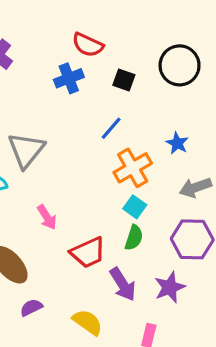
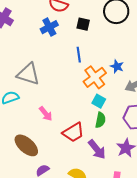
blue line: (111, 128) -> (79, 55), turned -42
blue star: (177, 143) -> (117, 66), moved
gray triangle: (26, 150) -> (28, 74), turned -45

